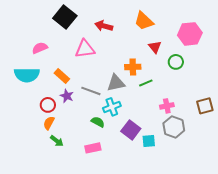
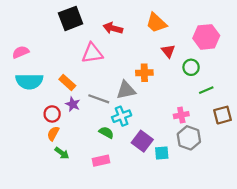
black square: (65, 17) -> (71, 18), turned 30
pink semicircle: (40, 48) -> (21, 52), moved
green line: (146, 83) -> (206, 90), moved

